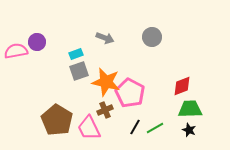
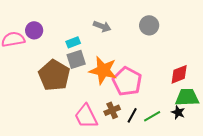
brown cross: (105, 110) -> (112, 110), moved
brown pentagon: (57, 120) -> (54, 75), moved
black star: (189, 130) -> (178, 112), moved

